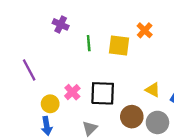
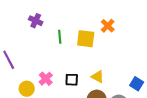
yellow triangle: (153, 90) -> (98, 77), moved
black square: (103, 93) -> (72, 80), size x0.6

